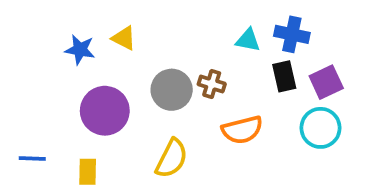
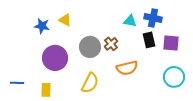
purple square: (326, 82) -> (171, 43), turned 30
brown cross: (212, 84) -> (111, 44), turned 32
cyan circle: (320, 128) -> (174, 77), moved

